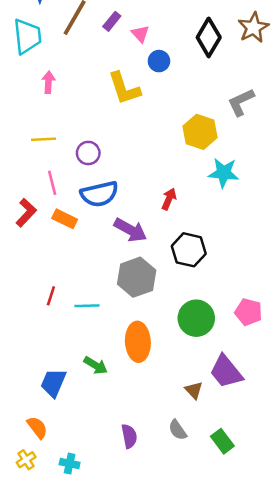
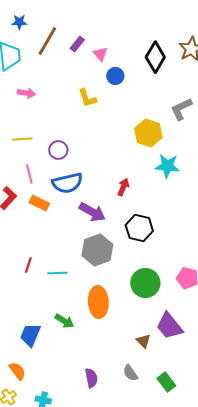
pink arrow: (48, 82) -> (26, 93), turned 96
yellow L-shape: (124, 88) -> (87, 98), size x0.7

